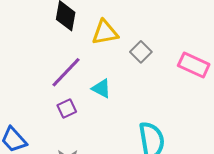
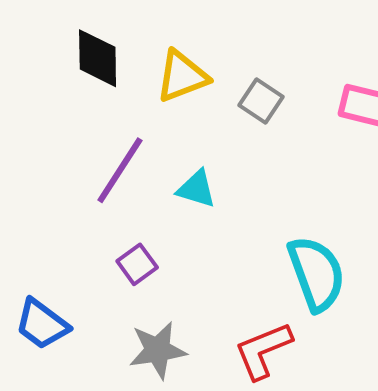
purple square: (67, 109) -> (137, 264), moved

